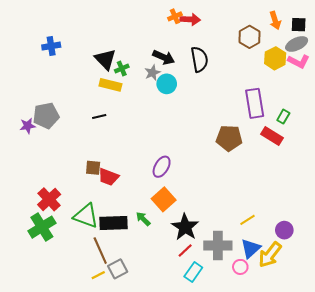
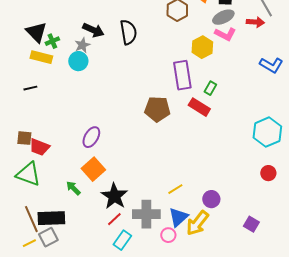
yellow hexagon: (275, 58) -> (202, 47), moved
cyan circle: (167, 84) -> (78, 61), moved
green triangle: (86, 216) -> (28, 174), moved
black rectangle: (114, 223) -> (51, 218), moved

